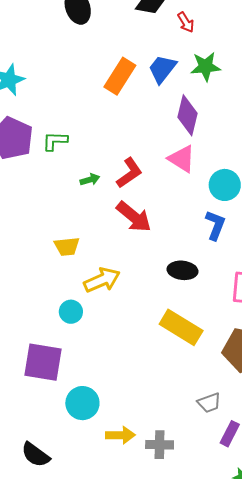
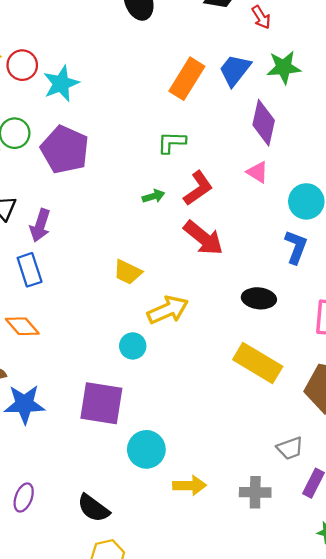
green L-shape: (55, 141) -> (172, 142), moved
pink triangle: (182, 159) -> (257, 172), size x0.7
yellow trapezoid: (67, 246) -> (128, 272), turned 32
gray cross: (160, 445) -> (255, 492), moved

